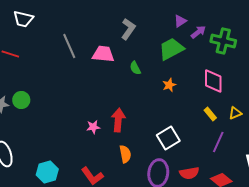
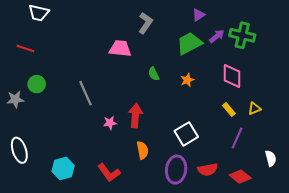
purple arrow: (198, 32) -> (217, 36), moved
gray line: (69, 46) -> (85, 93), moved
green semicircle: (135, 68) -> (154, 74), moved
green circle: (21, 100) -> (37, 84), moved

